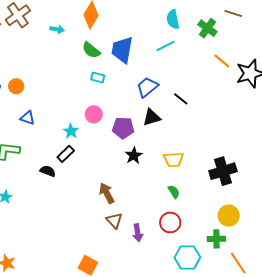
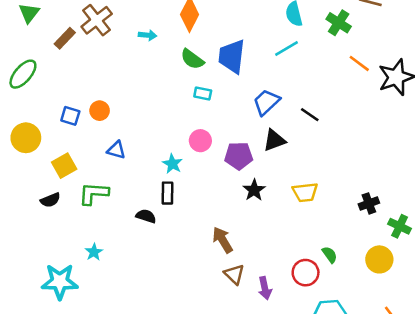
black rectangle: (66, 154) -> (168, 193), turned -42
black cross: (223, 171) -> (369, 203), size x0.6
green semicircle: (174, 192) -> (330, 255), moved
green cross: (216, 239) -> (400, 226), moved, turned 30

